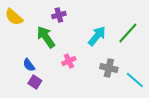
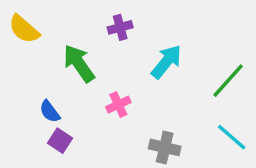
purple cross: (59, 15) -> (120, 27), moved
green line: (128, 33) -> (228, 81), moved
gray cross: (109, 68) -> (165, 147), moved

